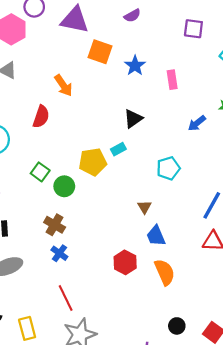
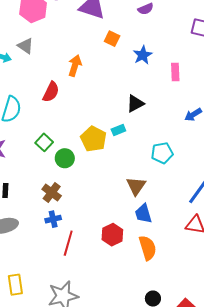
orange square: (100, 52) -> (112, 39), size x0.7
orange arrow: (63, 85) -> (75, 66), turned -135
yellow pentagon: (93, 162) -> (94, 139), turned 30
brown triangle: (144, 207) -> (136, 186), size x1.5
blue cross: (59, 253) -> (53, 219), turned 35
red line: (66, 298) -> (68, 243), moved, turned 35

